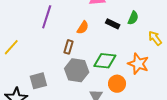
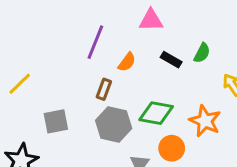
purple line: (47, 17) -> (95, 42), moved
gray square: (38, 81) -> (56, 121), moved

